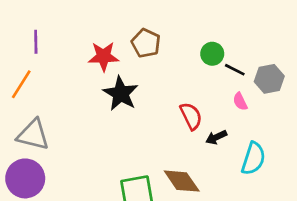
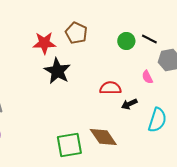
black line: (235, 70) -> (149, 39), moved
red semicircle: (191, 116) -> (110, 88), turned -65

